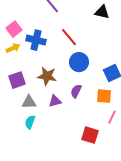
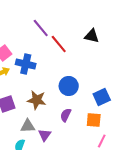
red line: (69, 37) -> (59, 44), moved
purple triangle: (55, 101) -> (45, 135), moved, turned -40
gray triangle: (29, 102) -> (28, 126), moved

